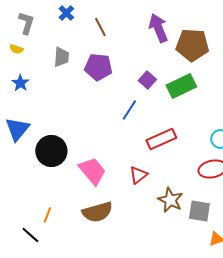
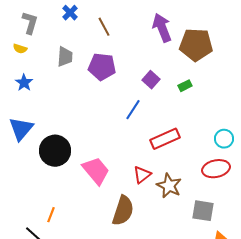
green rectangle: (181, 86) -> (185, 86), size x0.5
brown star: (170, 200) -> (169, 186), moved
brown semicircle: (97, 212) -> (123, 211), moved, turned -56

